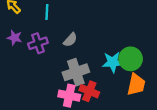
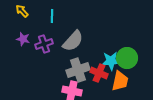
gray semicircle: (70, 40) -> (73, 41), size x1.6
orange trapezoid: (136, 84) -> (120, 81), moved
red cross: (89, 91) -> (99, 73), moved

